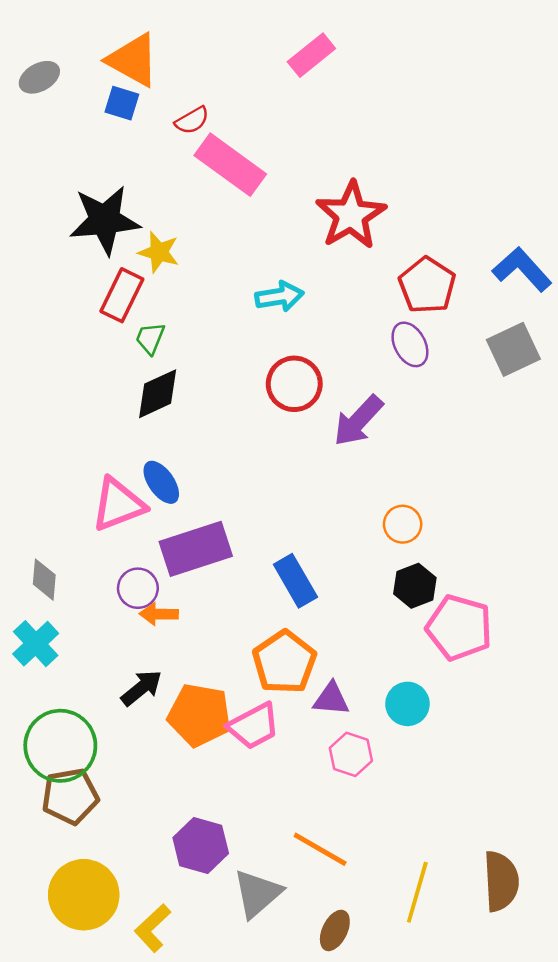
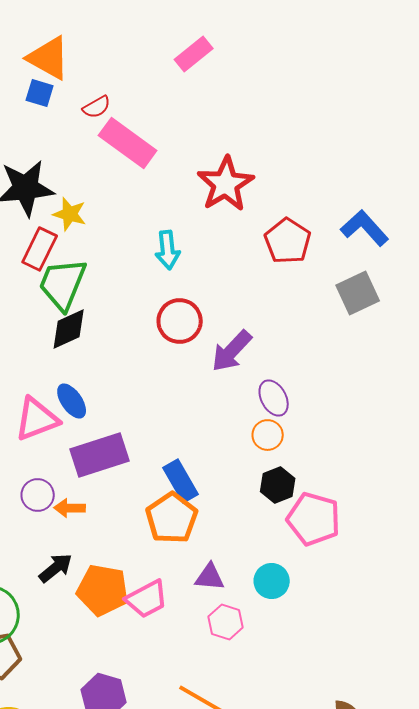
cyan arrow: (279, 296) -> (168, 250), turned 93
green trapezoid: (150, 338) -> (63, 284), size x2.0
purple ellipse: (410, 344) -> (274, 398), moved
purple circle: (138, 588) -> (38, 495), moved
orange pentagon: (284, 662) -> (172, 518), moved

